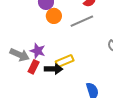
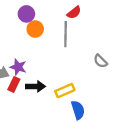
gray line: (82, 21) -> (66, 34), turned -65
yellow rectangle: (65, 61) -> (65, 91), moved

